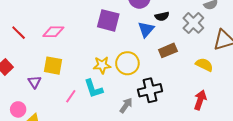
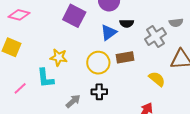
yellow circle: (127, 63) -> (98, 63), moved
black cross: (150, 90) -> (99, 92), size x0.7
pink line: (71, 96) -> (20, 88), moved

